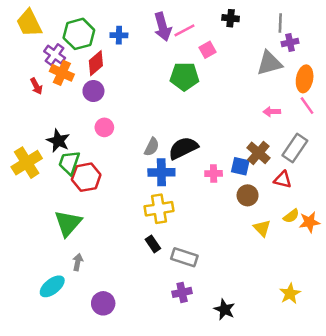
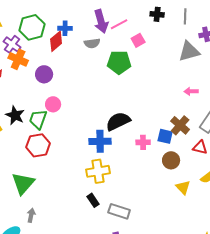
gray line: (280, 23) -> (185, 16), moved
red diamond: (96, 63) -> (56, 41), moved
gray semicircle: (152, 147) -> (92, 43), moved, turned 56
green trapezoid: (69, 163) -> (38, 119), moved

